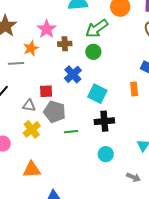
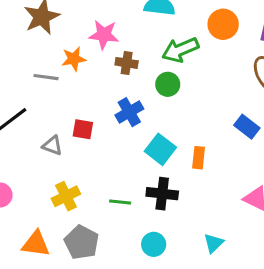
pink star: (47, 29) -> (104, 35), turned 30
orange rectangle: (134, 89) -> (199, 158), moved
gray pentagon: (55, 112) -> (82, 242), moved
yellow cross: (32, 129) -> (66, 196), moved
green line: (71, 132) -> (120, 202), moved

